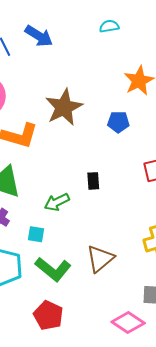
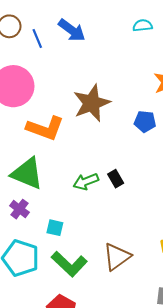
black rectangle: (93, 181) -> (116, 179), turned -30
green arrow: (57, 202) -> (86, 182), moved

